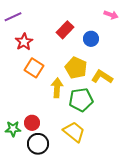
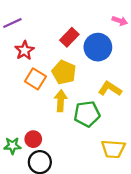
blue circle: (91, 39) -> (98, 47), size x1.6
yellow pentagon: (76, 68) -> (64, 72), moved
yellow trapezoid: (74, 132) -> (113, 149), moved, turned 145

